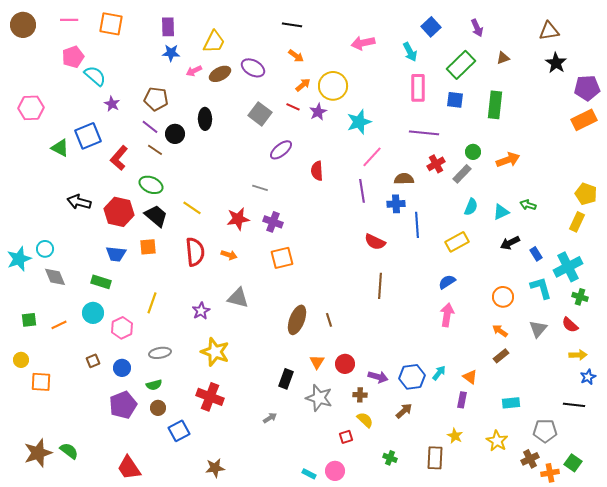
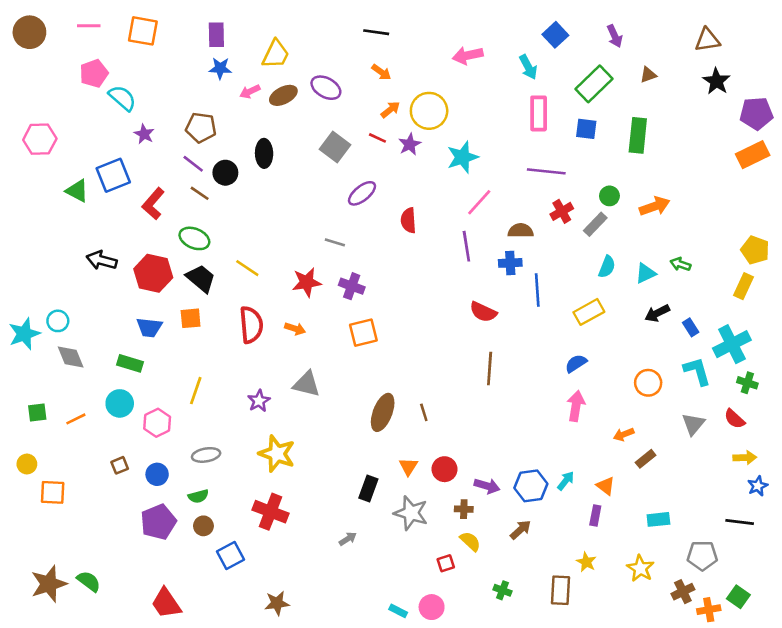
orange arrow: (500, 331) -> (624, 434), moved, turned -56

